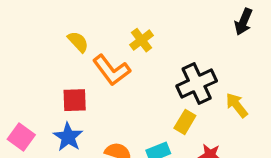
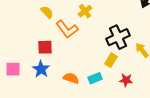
pink square: (21, 137) -> (13, 69), turned -35

